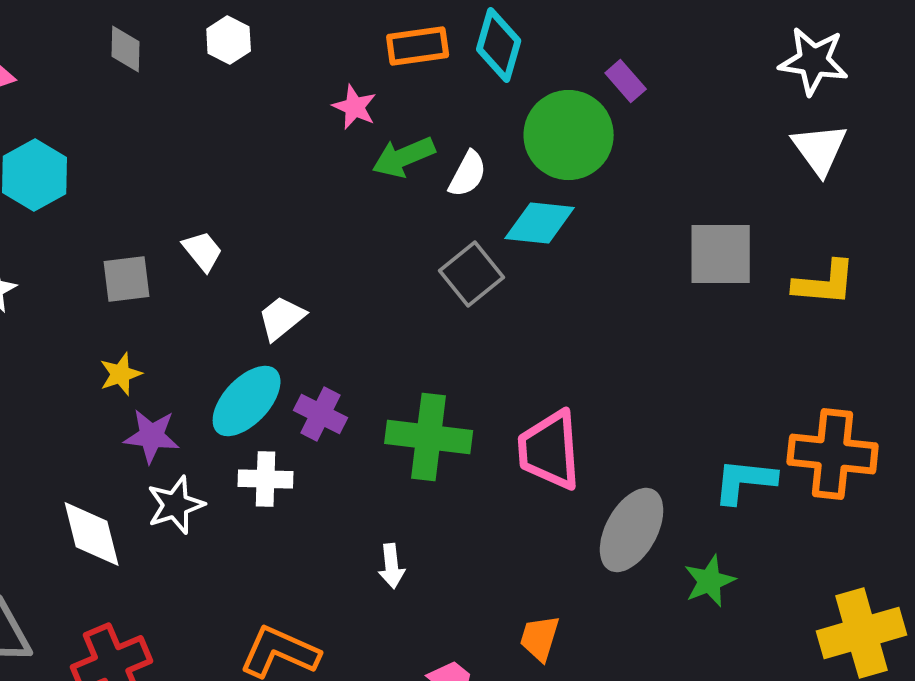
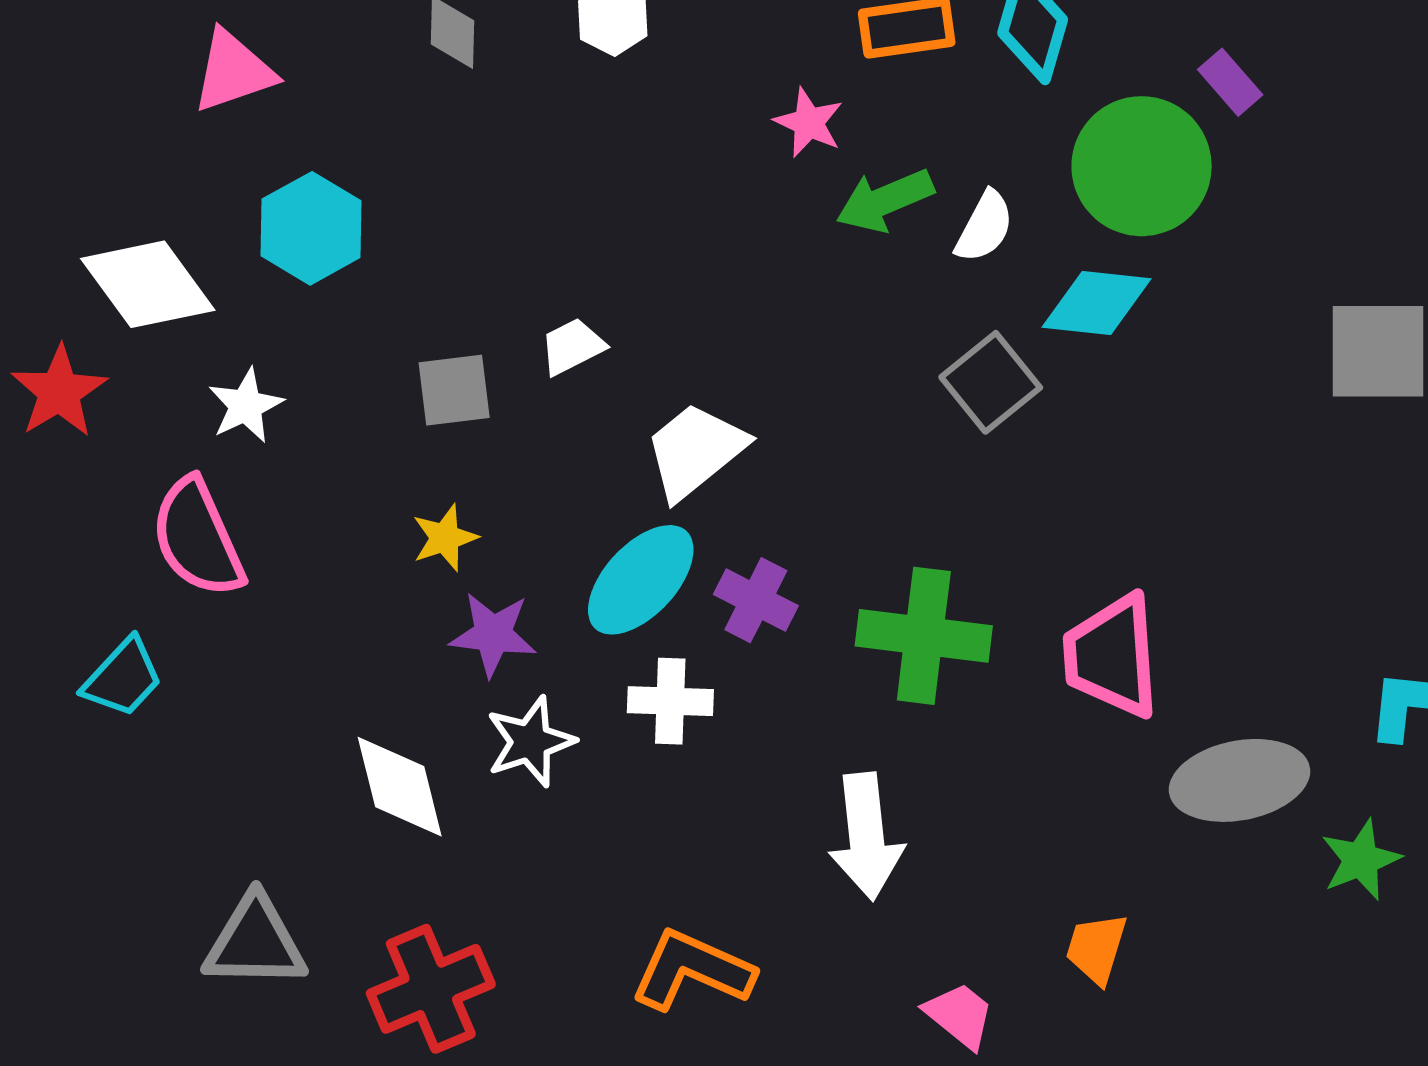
white trapezoid: (203, 251) -> (572, 347), turned -78
white trapezoid: (282, 318) -> (695, 451), size x1.4
gray ellipse: (632, 530) -> (1240, 780), turned 50
white arrow: (392, 566) -> (866, 836), size x1.8

